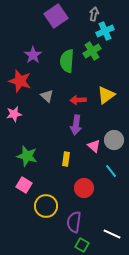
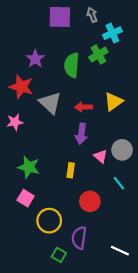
gray arrow: (94, 14) -> (92, 15), moved, turned -32
purple square: (56, 16) -> (60, 17), turned 35
gray triangle: (47, 96) -> (50, 103), size x1.6
green square: (82, 245) -> (59, 255), moved

